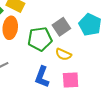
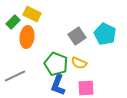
green pentagon: (40, 39) -> (56, 64), moved, turned 30

